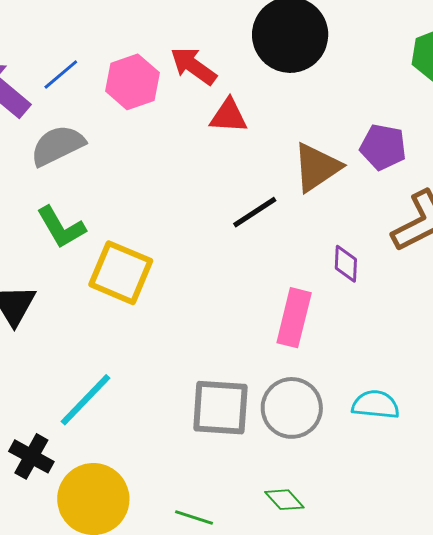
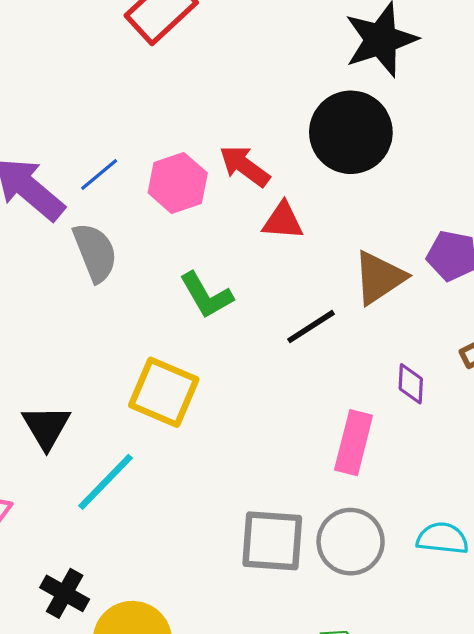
gray semicircle: (57, 145) -> (95, 252), turned 94
green L-shape: (61, 227) -> (206, 295), moved
cyan line: (86, 400) -> (105, 482), moved

